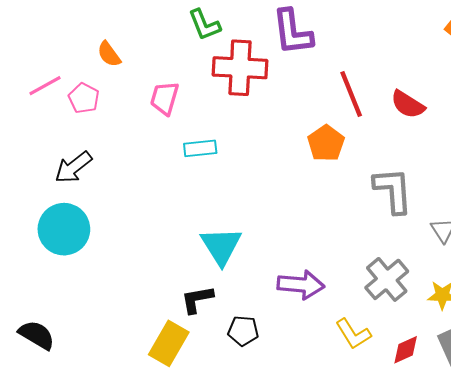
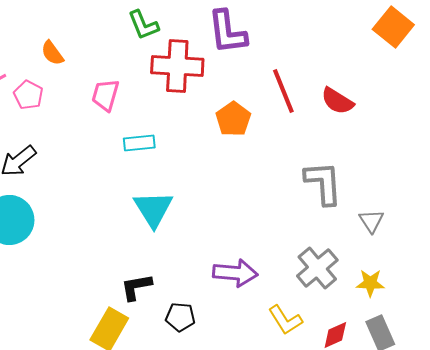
orange pentagon: (326, 143) -> (233, 119), moved
cyan triangle: (221, 246) -> (153, 209), moved

